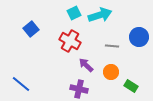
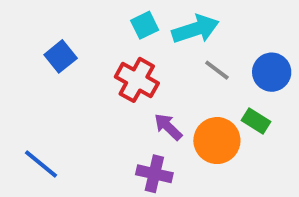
gray line: (112, 46) -> (217, 70), moved, turned 32
orange circle: (111, 72) -> (217, 141), size x1.5
green rectangle: (131, 86) -> (256, 121), moved

